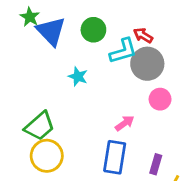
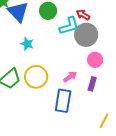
cyan star: (78, 76) -> (27, 44), moved
yellow circle: (47, 156) -> (36, 77), moved
purple rectangle: (156, 164) -> (92, 84), moved

